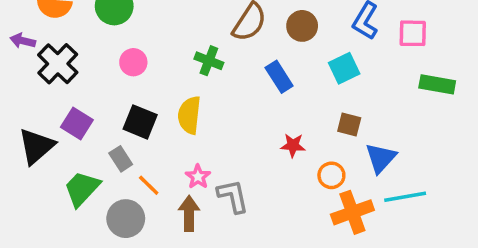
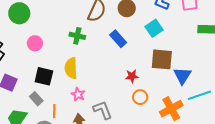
brown square: (349, 124) -> (162, 59), size x1.6
orange circle: (331, 175) -> (140, 97), moved
pink star: (198, 177) -> (78, 94), moved
orange line: (149, 185) -> (54, 111), turned 56

